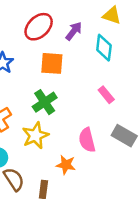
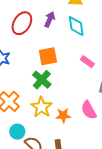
orange square: (52, 63) -> (48, 56), moved
pink semicircle: (87, 140) -> (89, 110), moved
orange star: (66, 165) -> (63, 116), moved

